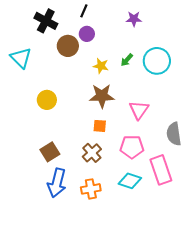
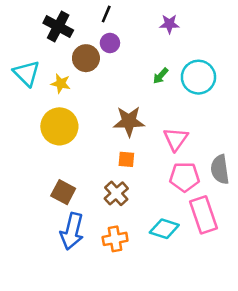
yellow star: (101, 66) -> (61, 83), moved
yellow circle: (47, 100) -> (59, 126), size x1.5
pink pentagon: (132, 147) -> (185, 177), moved
brown square: (50, 152) -> (63, 192), turned -30

